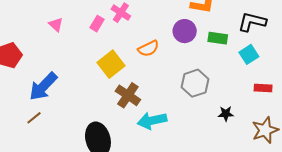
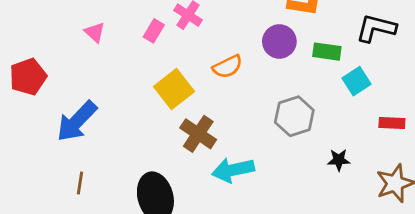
cyan square: (249, 54) -> (356, 81), moved
brown line: (34, 118) -> (80, 183), moved, turned -42

